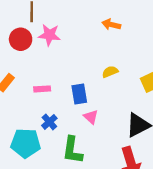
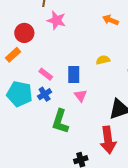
red circle: (21, 39) -> (24, 33), moved
pink rectangle: (42, 89) -> (46, 74), moved, turned 32
cyan pentagon: (26, 143) -> (20, 94), moved

